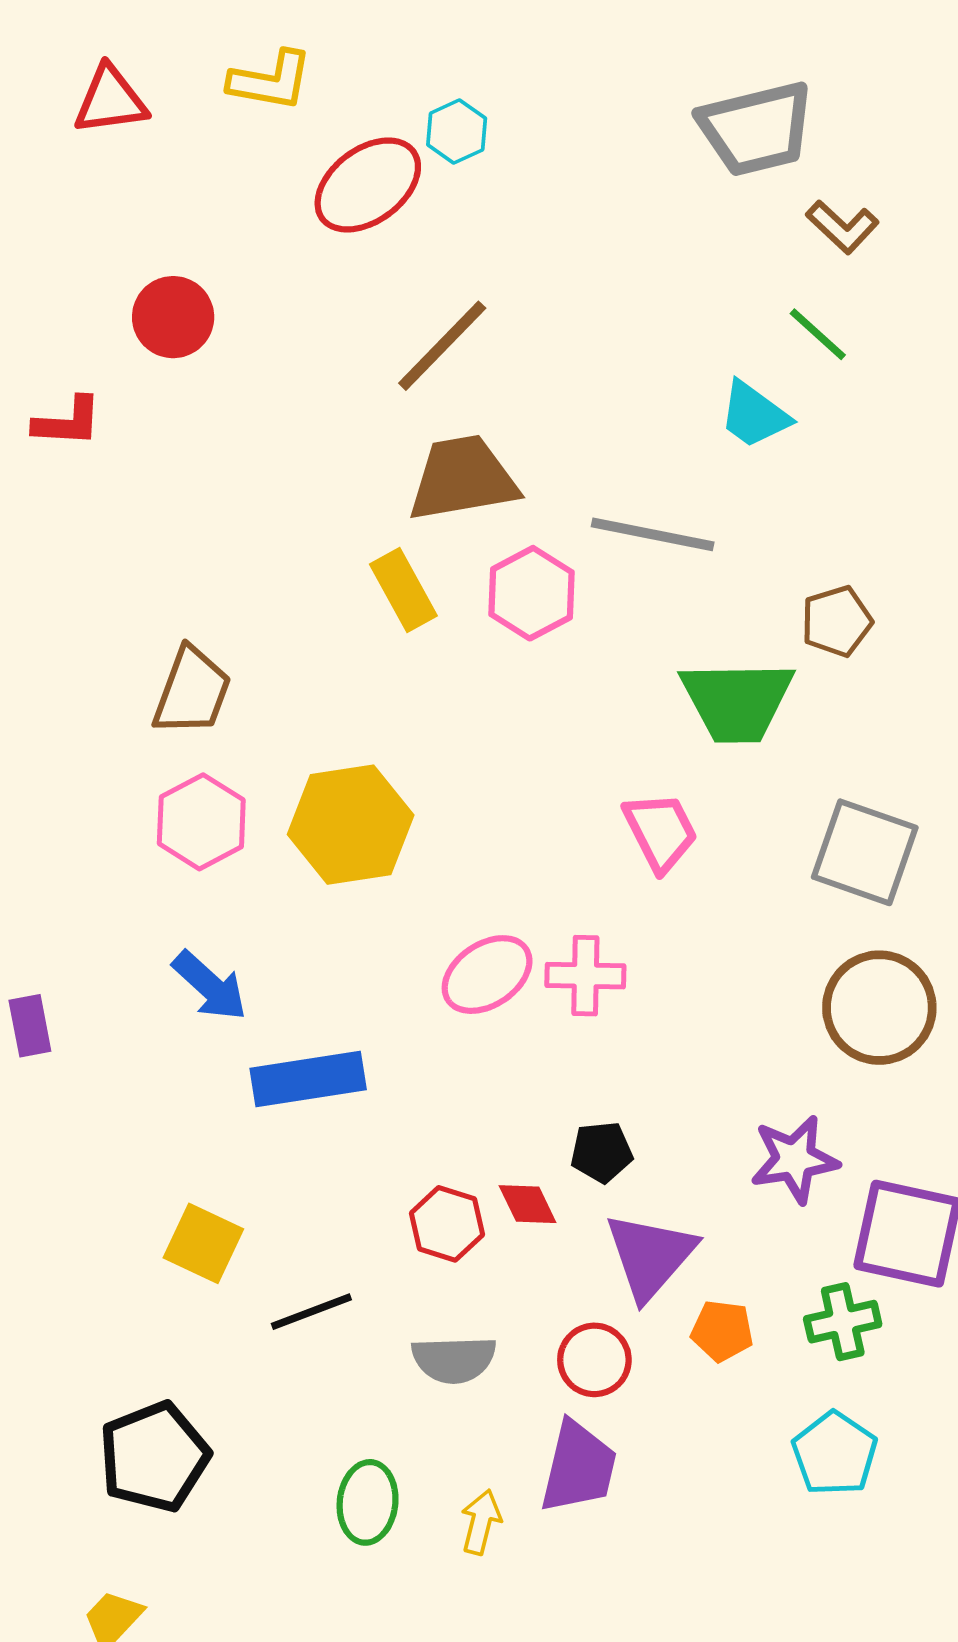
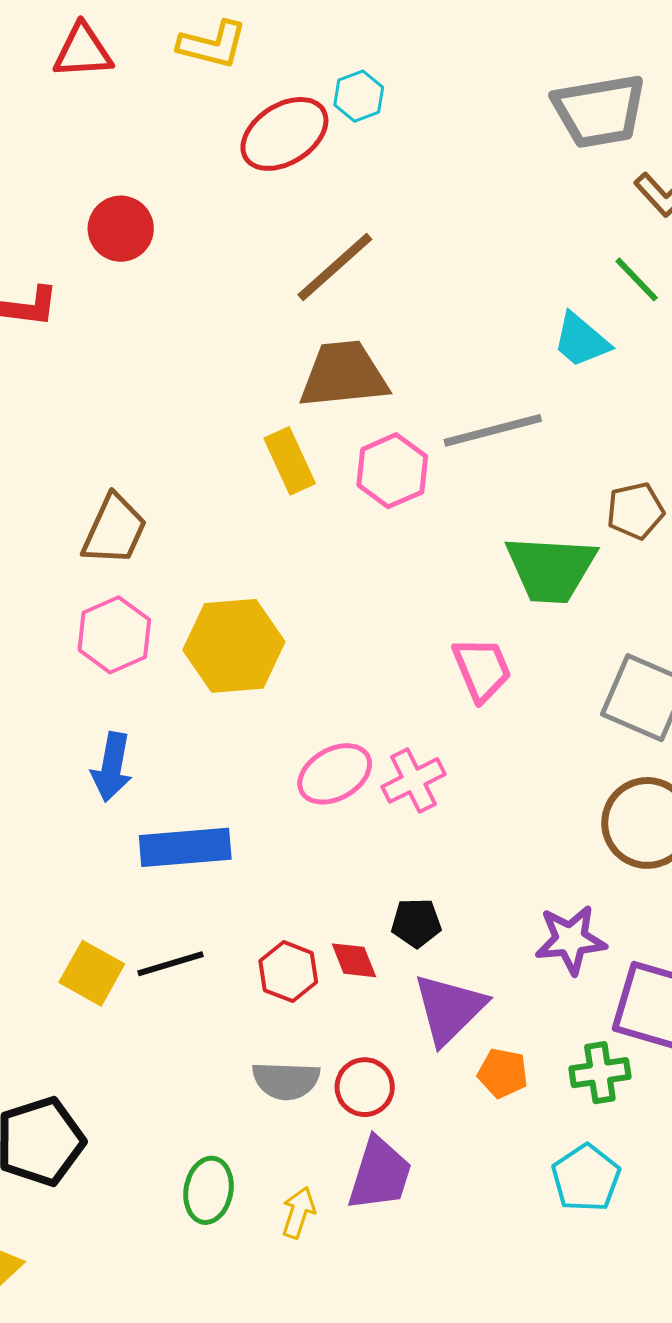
gray line: (653, 534) -> (493, 430), turned -30
pink cross: (585, 976) -> (413, 780), turned -32
blue arrow: (210, 986) -> (112, 767), turned 54
black line: (311, 1312) -> (170, 964), moved
red circle: (594, 1360) -> (365, 1087), moved

